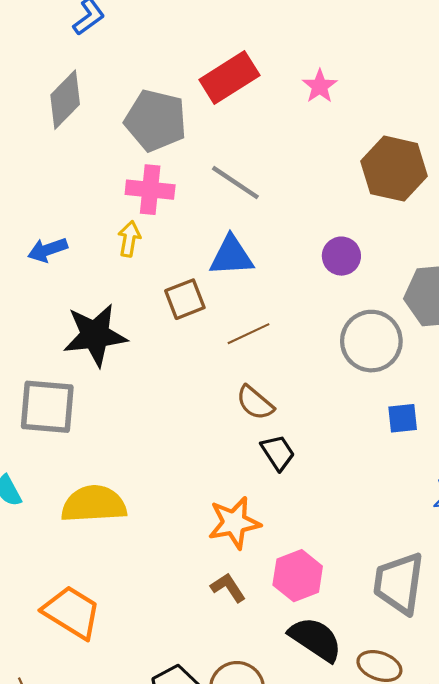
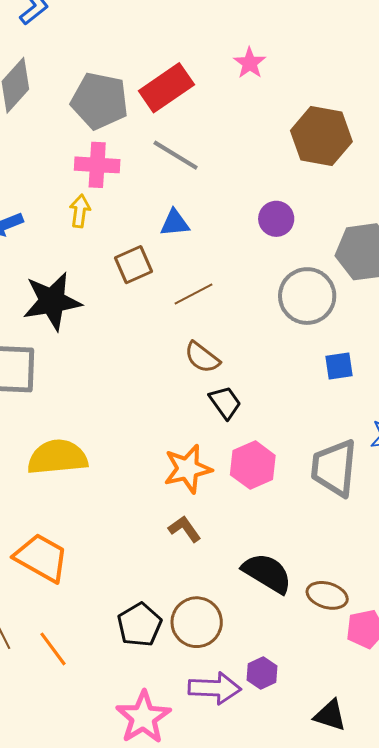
red rectangle: (229, 78) -> (166, 88), moved
blue triangle: (231, 256) -> (175, 223), size x0.7
pink hexagon: (298, 576) -> (253, 465), moved
gray trapezoid: (399, 583) -> (334, 468), moved

